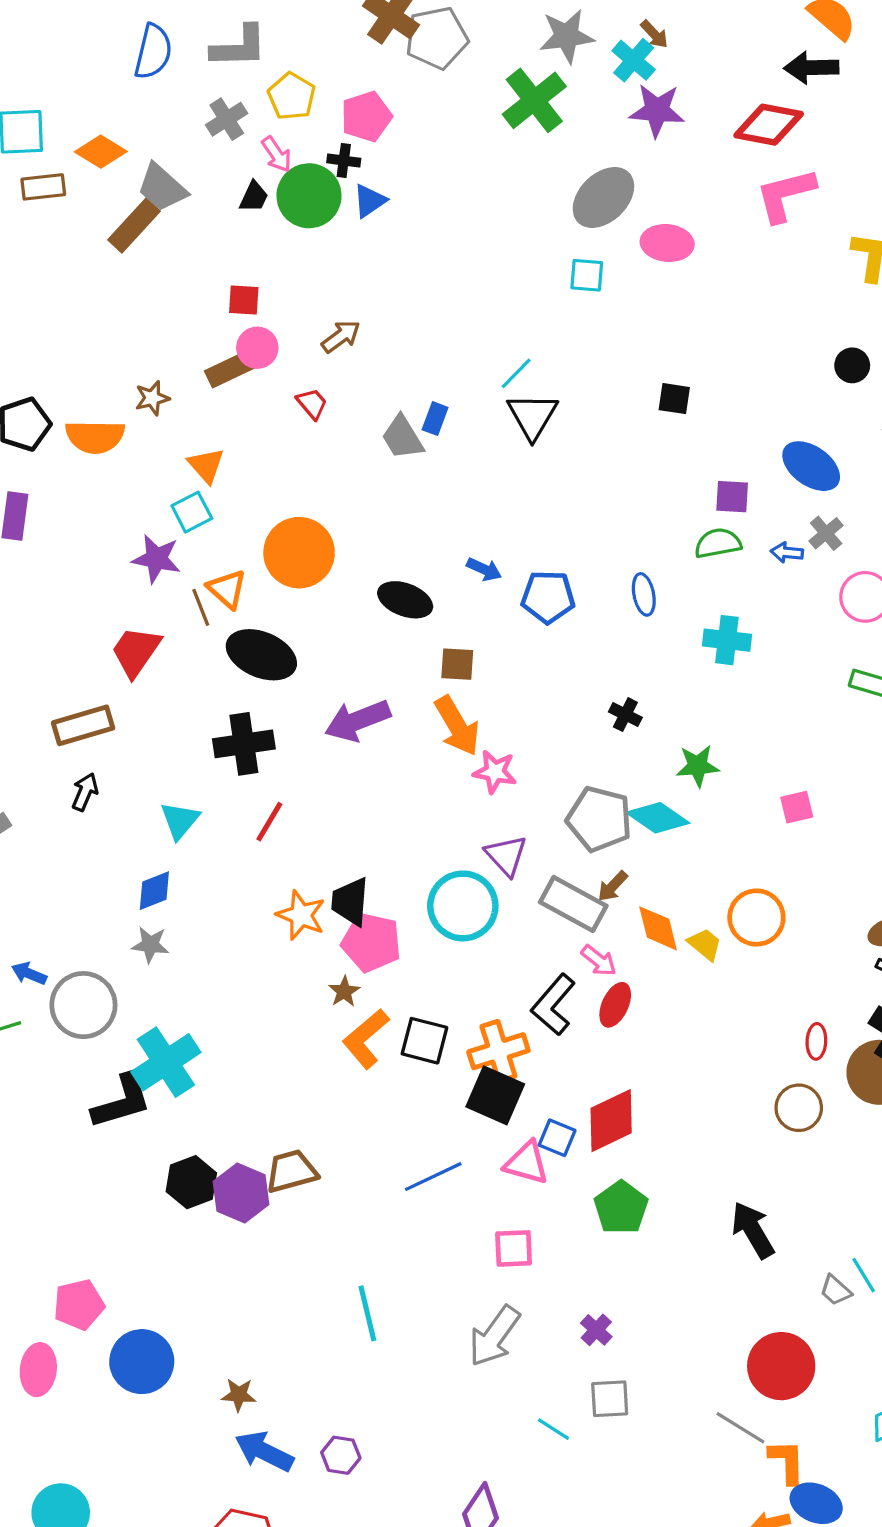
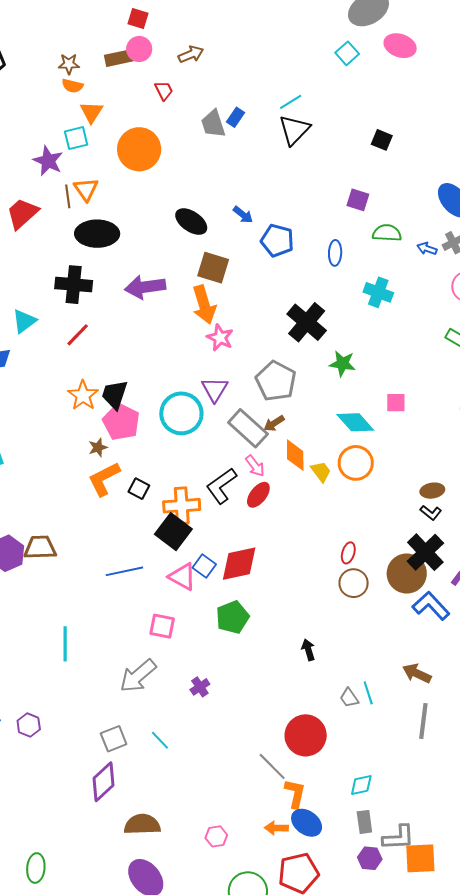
cyan square: (587, 275) -> (347, 53), turned 30
orange semicircle: (95, 437) -> (72, 86), moved, size x0.6
purple square: (732, 497) -> (358, 200), moved
orange circle: (299, 553) -> (139, 149), moved
black ellipse: (261, 655) -> (97, 234), turned -36
brown square: (457, 664) -> (213, 268), size x1.4
black cross: (625, 715) -> (307, 322), size x2.0
cyan diamond: (658, 818) -> (355, 422), moved
black square: (424, 1041) -> (139, 489), size x0.7
red ellipse: (816, 1041) -> (348, 553), moved
black arrow: (753, 1230) -> (308, 650), size x0.6
gray square: (610, 1399) -> (114, 739), moved, turned -32

